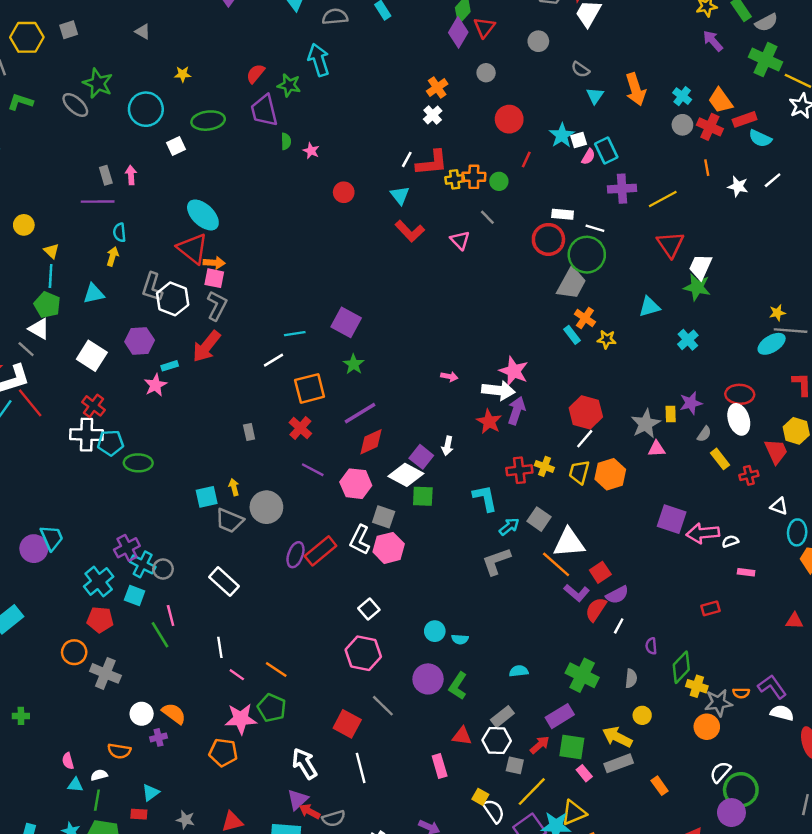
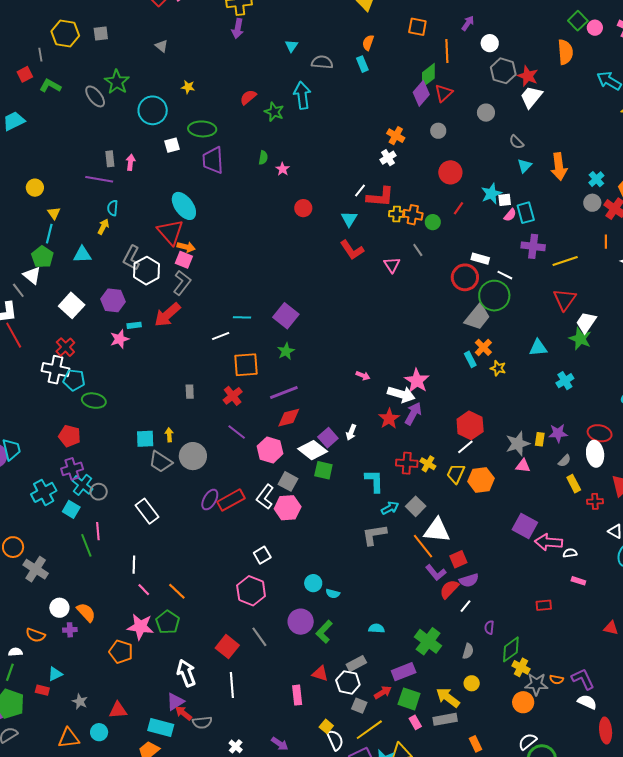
orange cross: (437, 87) -> (396, 136), turned -36
purple trapezoid: (264, 111) -> (213, 160), moved
red pentagon: (100, 620) -> (70, 436), moved

